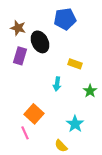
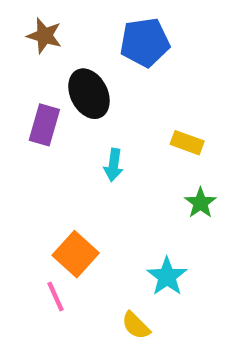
brown star: (18, 28) -> (44, 36), moved
yellow rectangle: (75, 64) -> (187, 143), moved
cyan arrow: (57, 84) -> (114, 165), moved

